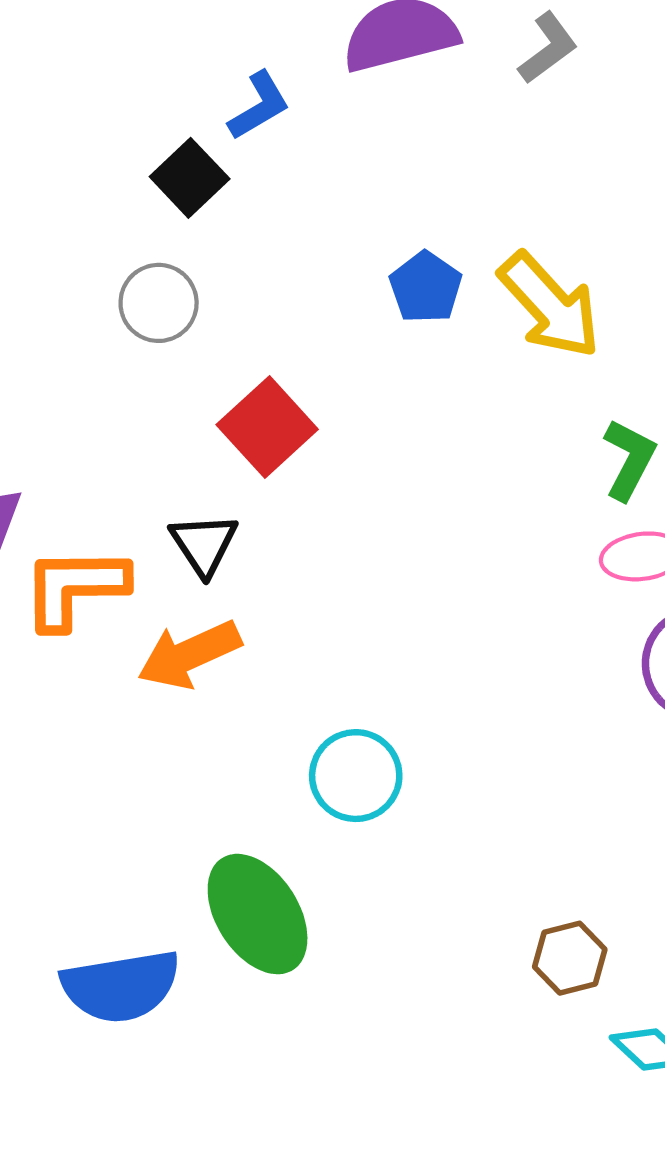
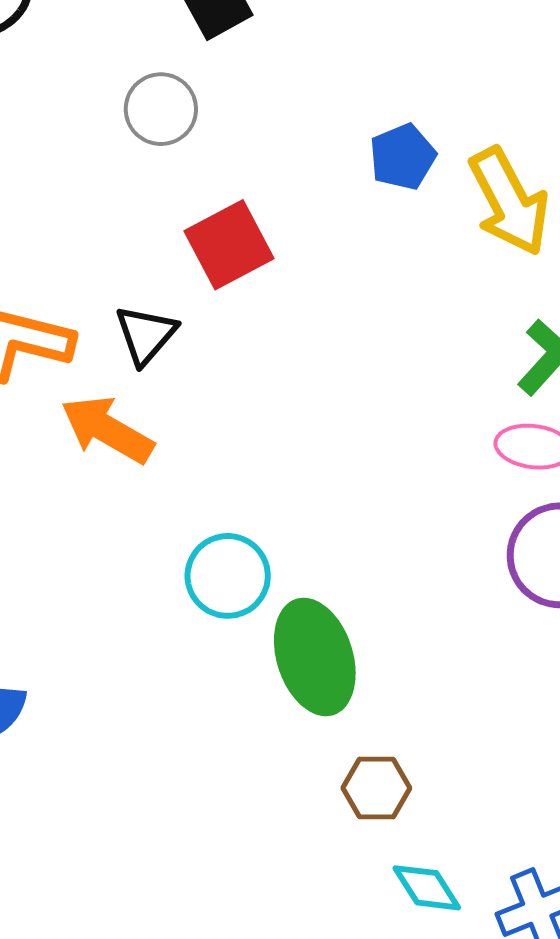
orange arrow: (189, 655) -> (107, 430), turned 40
green ellipse: (258, 914) -> (315, 657), moved

